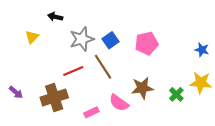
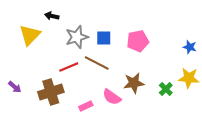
yellow triangle: (32, 37) -> (30, 35), size x1.6
blue square: (110, 40) -> (104, 38), turned 35
brown line: (103, 67) -> (97, 63), turned -30

